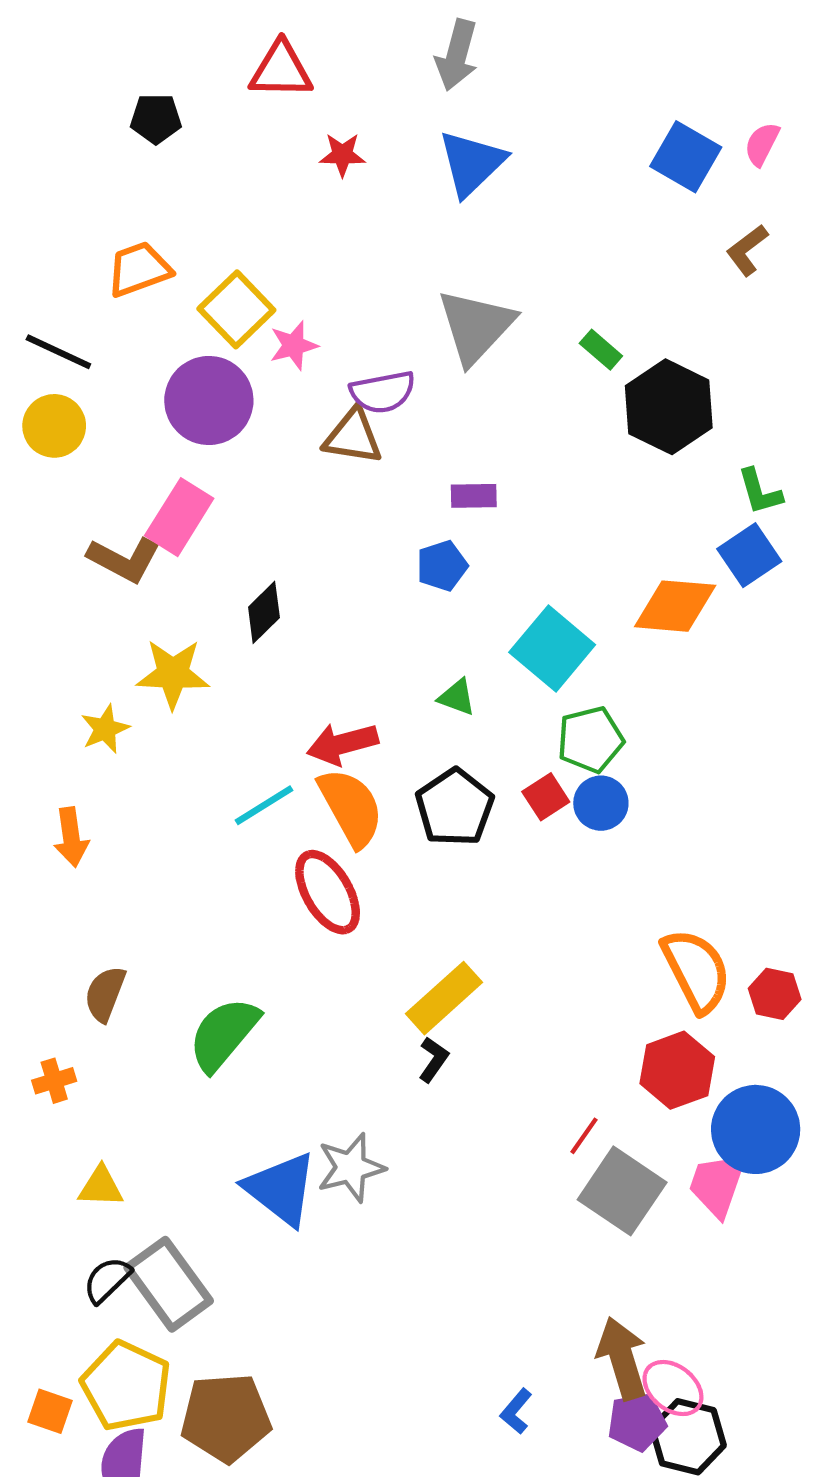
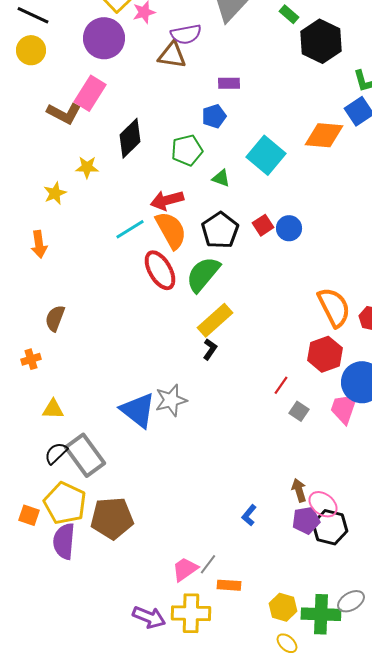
black diamond: (264, 612) -> (130, 138), size x1.4
yellow star: (173, 674) -> (87, 167), size x0.7
green pentagon: (590, 740) -> (187, 150), moved
green semicircle: (224, 1034) -> (203, 274), moved
gray square: (622, 1191) -> (299, 411), size x0.5
brown arrow: (622, 1358) -> (299, 490), size x0.6

